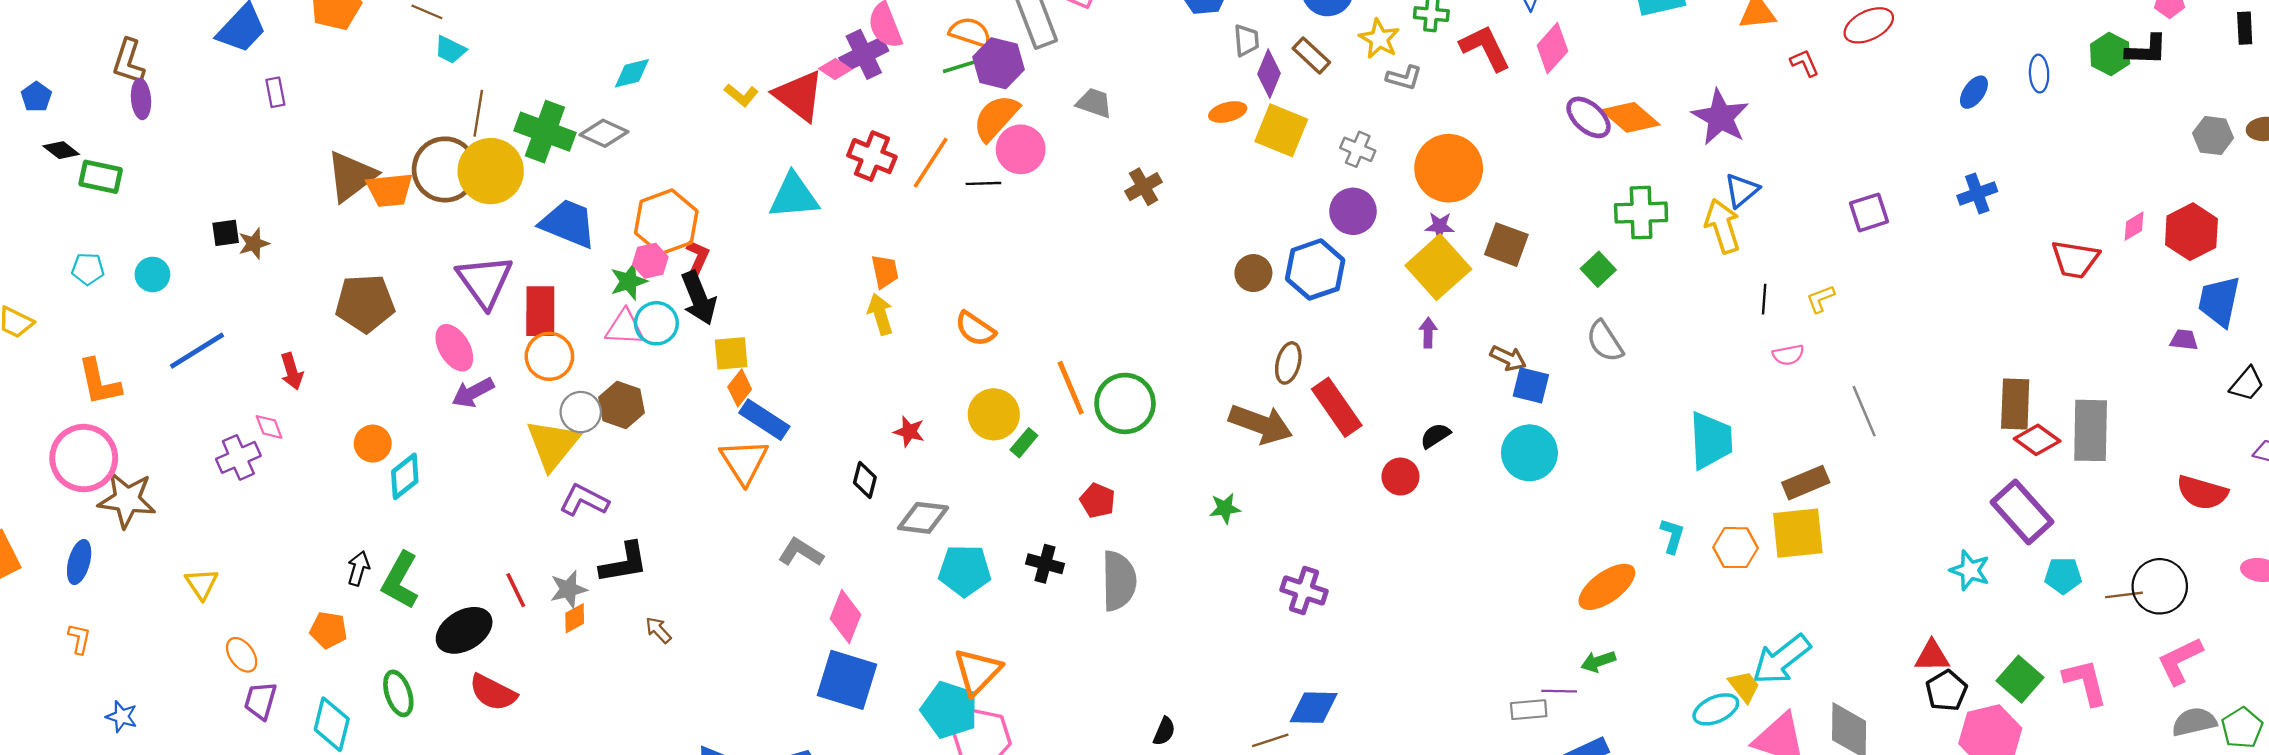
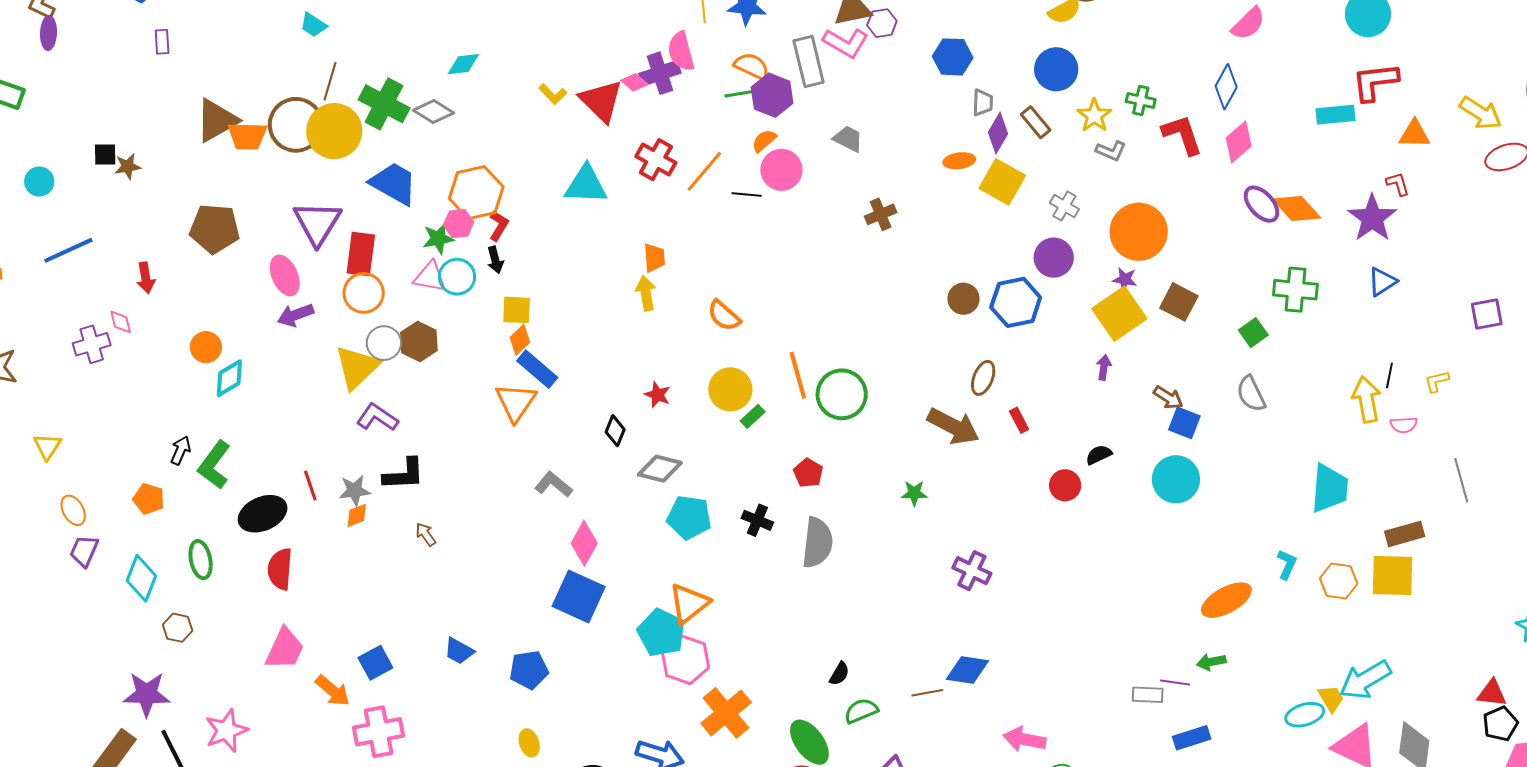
red L-shape: (1805, 63) -> (1398, 184), moved
orange semicircle: (996, 118) -> (764, 141), size x0.6
yellow arrow: (1723, 226) -> (1366, 400), moved
black arrow: (699, 298) -> (495, 260), size x0.6
red rectangle: (1337, 407) -> (1019, 420), size x0.5
red semicircle: (493, 692) -> (280, 569), turned 60

